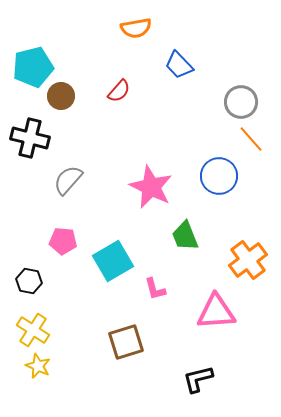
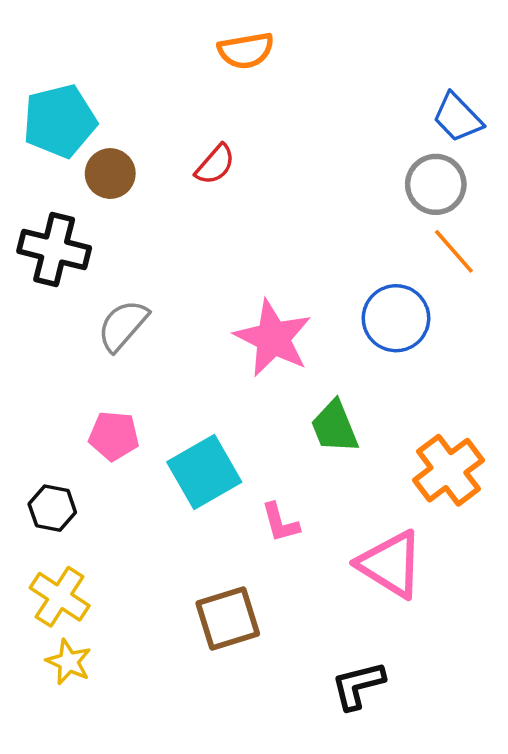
blue trapezoid: (179, 65) -> (457, 117), moved
pink triangle: (216, 312) -> (391, 564), turned 36

